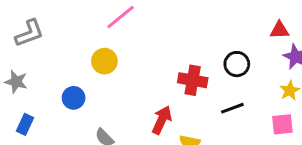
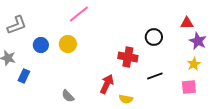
black circle: (237, 64) -> (154, 37), moved
blue circle: (74, 98) -> (41, 45), moved
blue rectangle: (25, 124) -> (24, 76), moved

